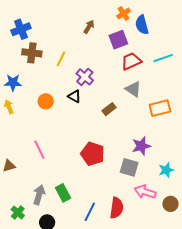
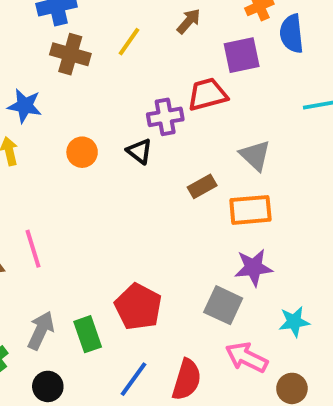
yellow line: (61, 59) -> (129, 42), moved
red trapezoid: (131, 61) -> (207, 94), moved
purple cross: (85, 77) -> (165, 117), turned 30
orange rectangle: (160, 108) -> (250, 210), moved
pink line: (39, 150) -> (33, 249), moved
red pentagon: (93, 154) -> (138, 307), moved

